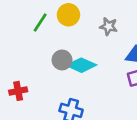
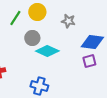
gray circle: (62, 60) -> (32, 38), moved

